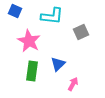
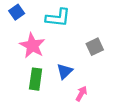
blue square: (15, 11) -> (17, 12), turned 32
gray square: (81, 32) -> (95, 47), moved

